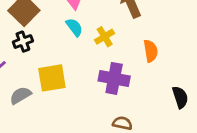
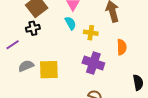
yellow cross: (105, 37) -> (91, 33), turned 32
yellow square: (52, 78) -> (49, 70), moved

